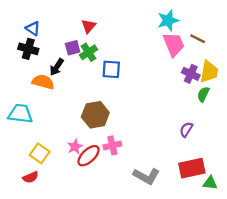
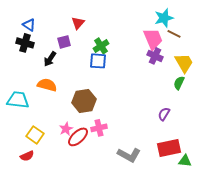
cyan star: (168, 20) -> (164, 18), moved
green cross: (89, 52) -> (101, 46), moved
yellow trapezoid: (209, 72) -> (184, 63), turned -40
purple cross: (191, 74) -> (155, 56), moved
orange semicircle: (43, 82) -> (47, 85), moved

